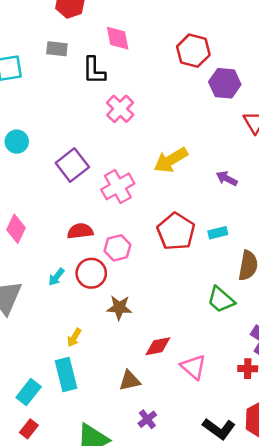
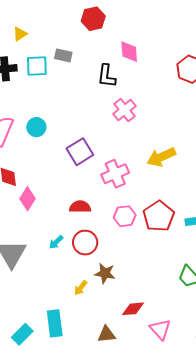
gray rectangle: (57, 49) -> (63, 55), moved
pink hexagon: (117, 248) -> (125, 216), moved
yellow arrow: (74, 338) -> (81, 288), moved

